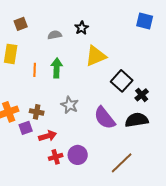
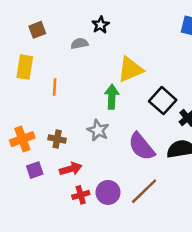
black star: (82, 28) -> (101, 25), moved
green arrow: (57, 68) -> (112, 97), moved
purple square: (26, 128) -> (35, 170), moved
brown line: (122, 163) -> (144, 191), moved

